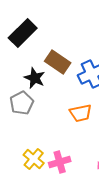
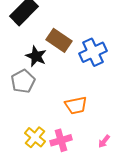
orange trapezoid: (81, 113) -> (76, 105), moved

